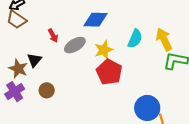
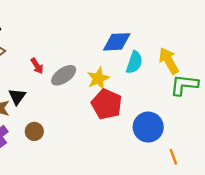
blue diamond: (96, 20) -> (117, 42), moved
blue circle: (147, 108) -> (148, 127), moved

